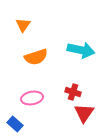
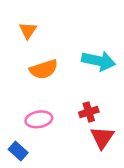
red cross: (73, 92) -> (89, 112), turned -35

